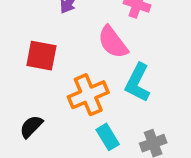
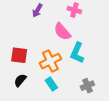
red square: (41, 56) -> (19, 55), moved
cyan rectangle: (108, 137) -> (51, 84), moved

